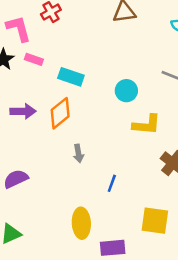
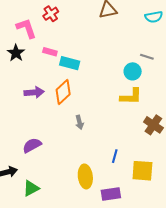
pink rectangle: (34, 59) -> (50, 52), moved
cyan circle: (126, 91) -> (133, 71), moved
blue line: (112, 183) -> (115, 156), moved

